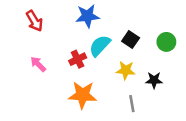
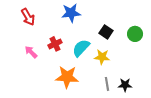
cyan semicircle: (100, 46) -> (81, 48), moved
red cross: (78, 59) -> (55, 44), moved
black star: (154, 80) -> (125, 85), moved

